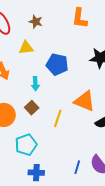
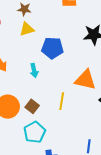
yellow triangle: (26, 48) -> (27, 29), moved
brown square: (32, 108) -> (32, 106), moved

